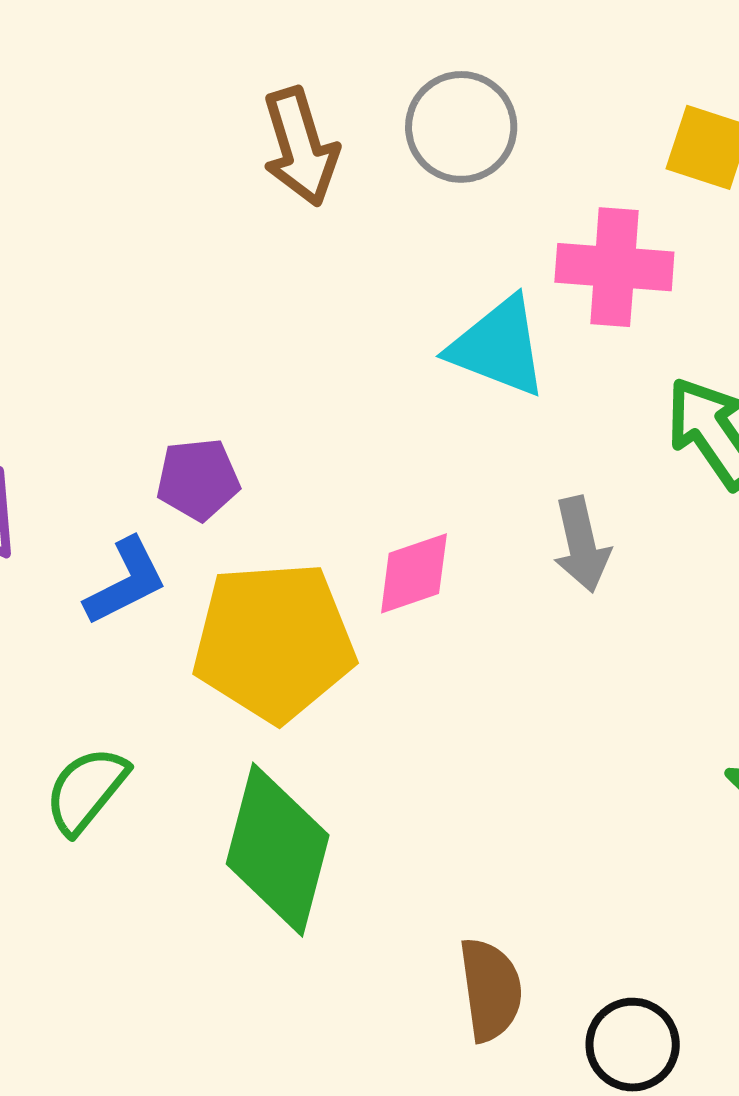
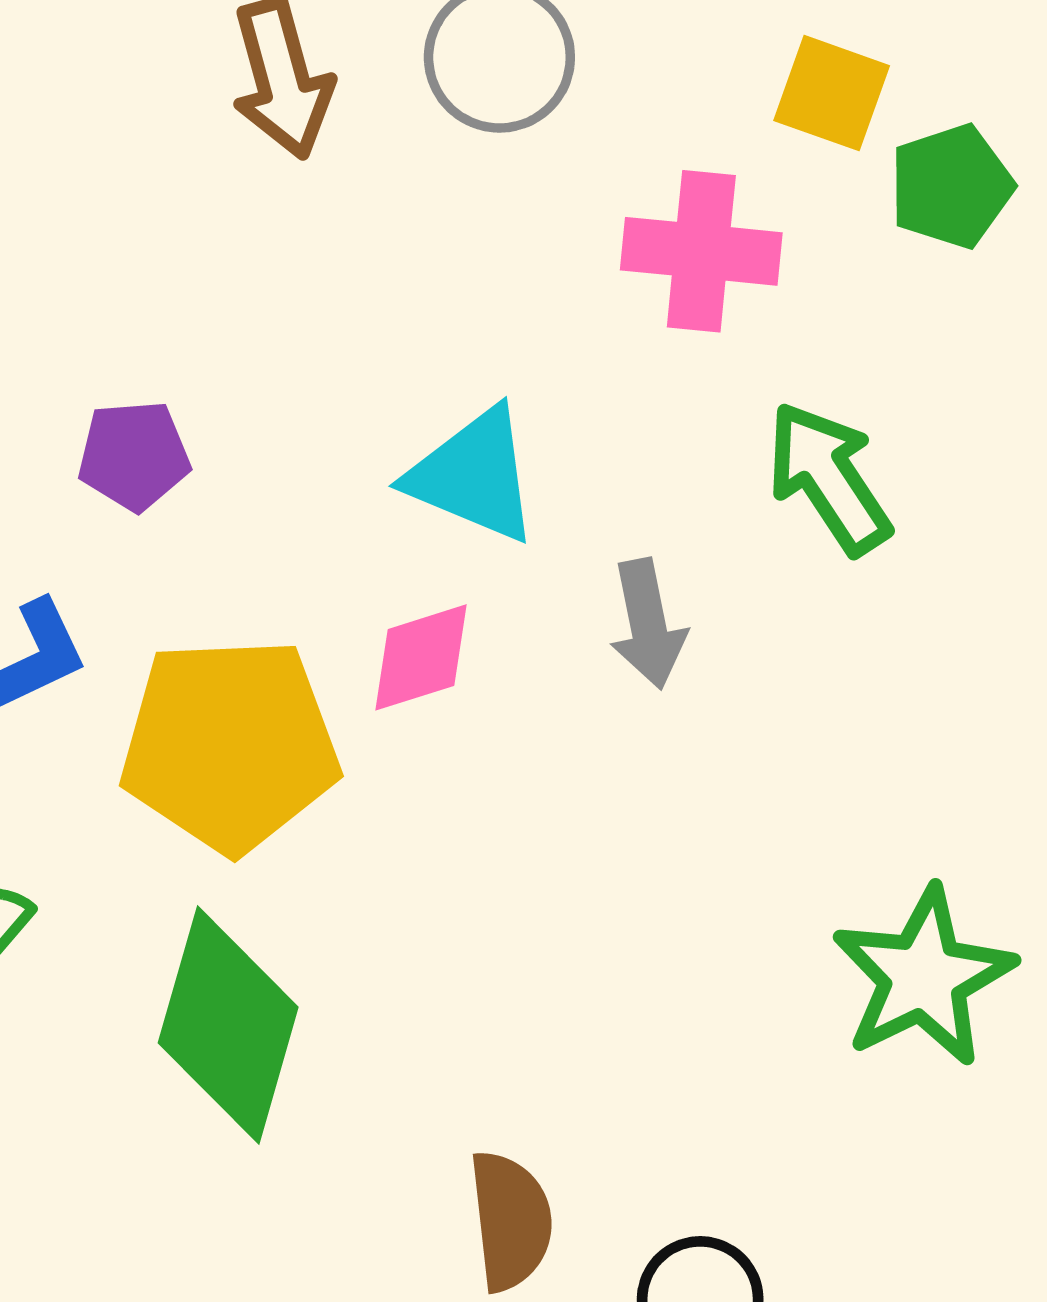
cyan triangle: (498, 347) -> (474, 475), moved
purple pentagon: (198, 479) -> (134, 455), moved

